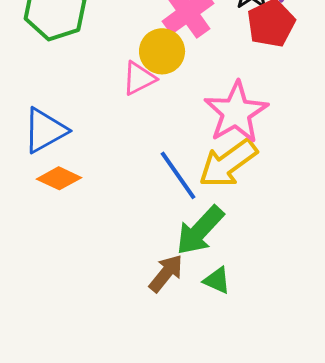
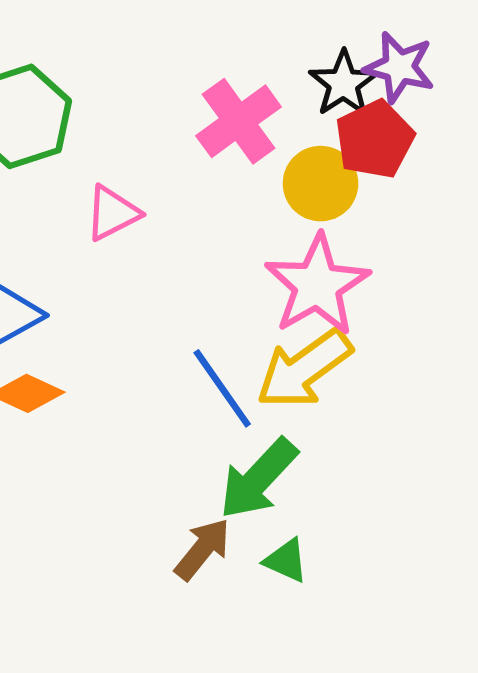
yellow circle: (162, 51) -> (321, 184), moved
pink triangle: (139, 78) -> (112, 213), moved

